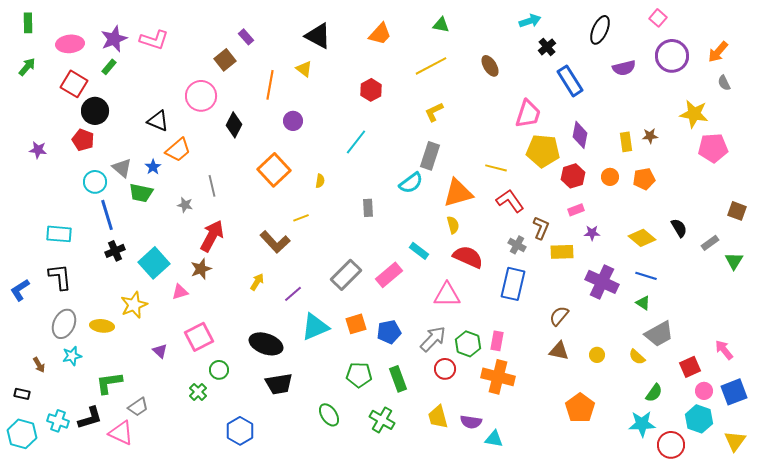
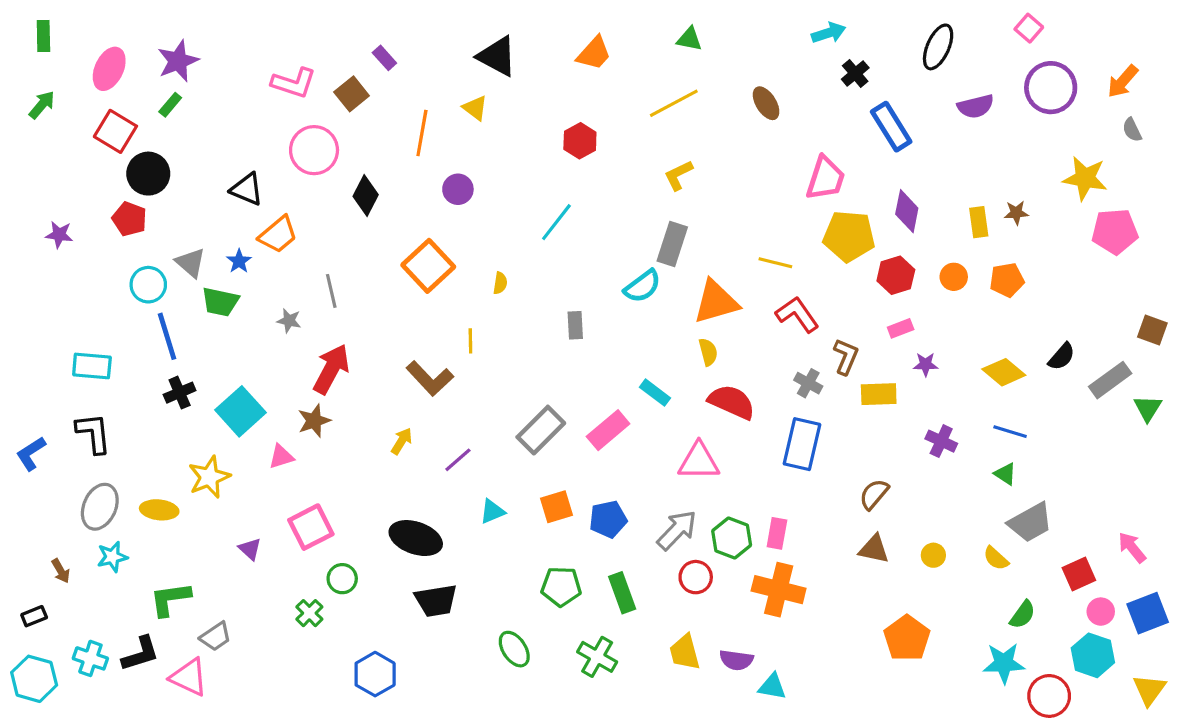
pink L-shape: (154, 40) -> (294, 83), moved
pink ellipse: (70, 44) -> (109, 69), turned -60
yellow line: (301, 218) -> (470, 341), turned -70
black semicircle: (679, 228) -> (1062, 357), turned 72
gray rectangle: (710, 243) -> (1110, 380), size x1.5
purple cross: (602, 282) -> (941, 441), size x0.6
cyan triangle: (315, 327) -> (492, 511), size x0.6
black rectangle: (22, 394) -> (34, 616), turned -35

